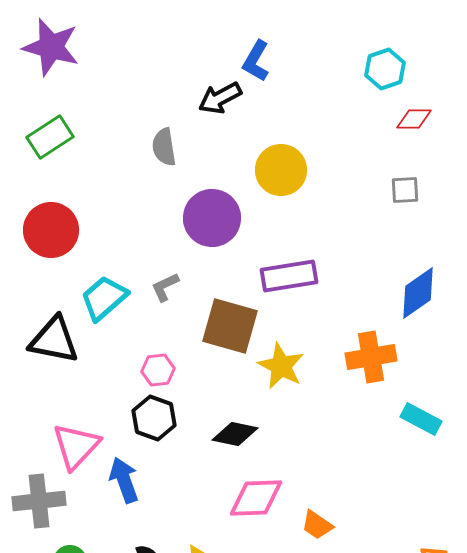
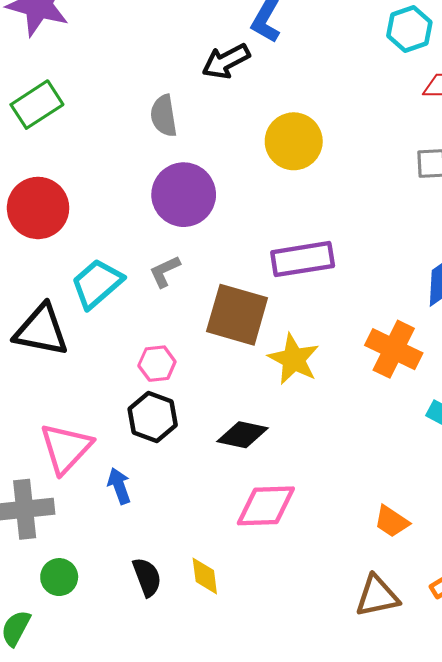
purple circle: (212, 218) -> (184, 195), moved
orange cross: (371, 357) -> (394, 349), turned 36
blue arrow: (124, 480) -> (119, 486), size x0.7
orange trapezoid: (317, 525) -> (392, 521), moved

